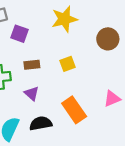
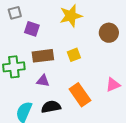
brown rectangle: (32, 65) -> (43, 56), size x1.5
purple triangle: (32, 93) -> (43, 81), turned -32

